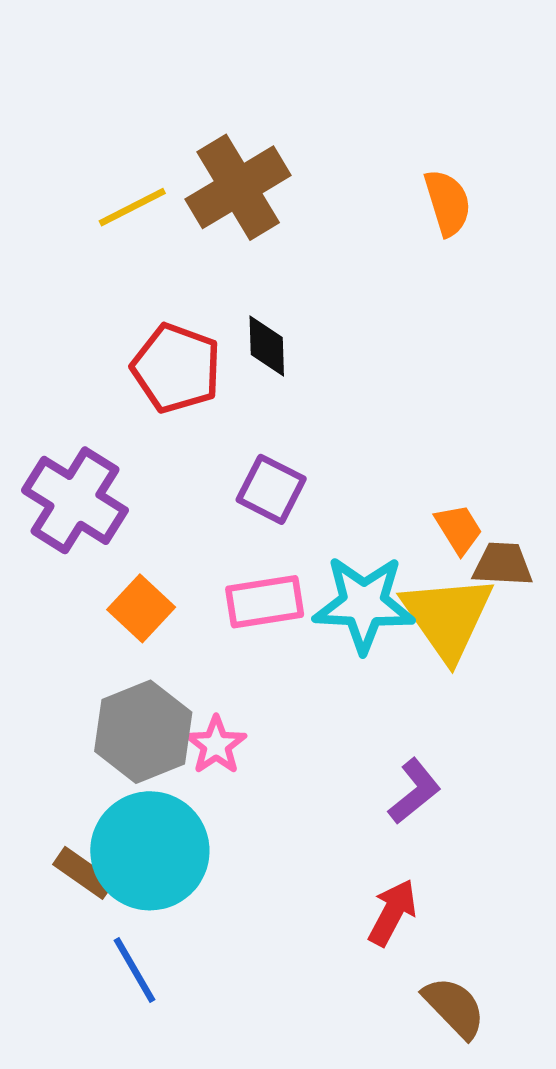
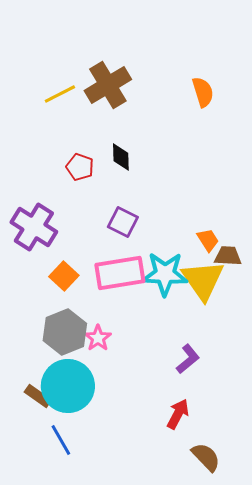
red pentagon: (176, 368) -> (80, 167), size x0.7
pink rectangle: (265, 602) -> (120, 273), size x1.4

